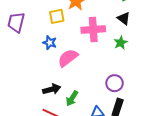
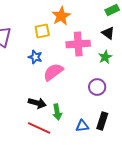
purple circle: (115, 83) -> (97, 87), moved
black arrow: (52, 89) -> (37, 103), turned 30
green arrow: (72, 98) -> (57, 112), turned -42

